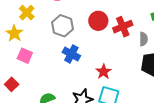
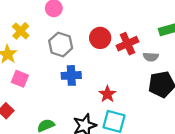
gray semicircle: (144, 39) -> (151, 57), turned 96
blue cross: (71, 54) -> (71, 75), turned -30

